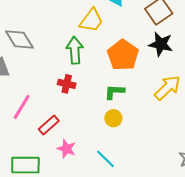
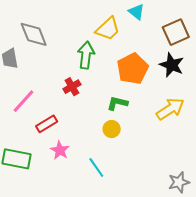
red cross: (67, 84) -> (72, 87), turned 36

